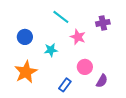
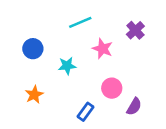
cyan line: (61, 17) -> (80, 22), turned -60
purple cross: (103, 23) -> (135, 30), turned -32
orange star: (26, 72) -> (34, 95), size x0.6

